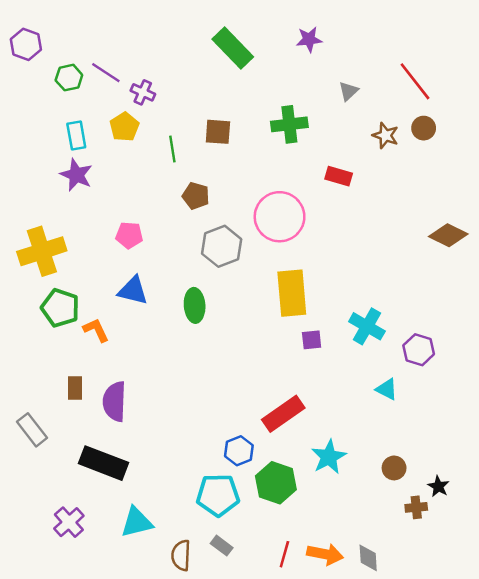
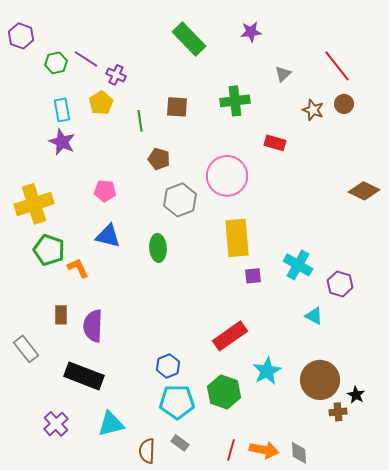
blue hexagon: (239, 451) -> (168, 366), moved
brown circle: (394, 468) -> (320, 380), size x2.0

